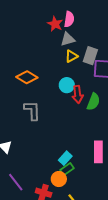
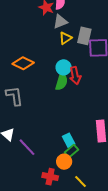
green semicircle: (93, 102) -> (62, 82), moved
gray L-shape: (32, 110) -> (14, 96), moved
cyan rectangle: (65, 158) -> (69, 140), turned -64
purple line: (16, 182) -> (27, 147), moved

